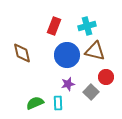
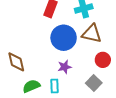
brown diamond: (22, 53) -> (16, 62), moved
gray square: (91, 92) -> (94, 83), moved

